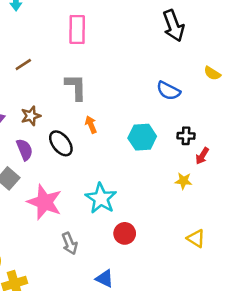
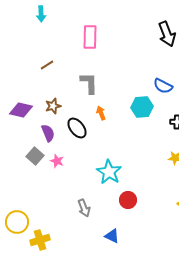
cyan hexagon: (142, 137) -> (142, 107), moved
pink star: (45, 202) -> (57, 161), moved, size x0.5

